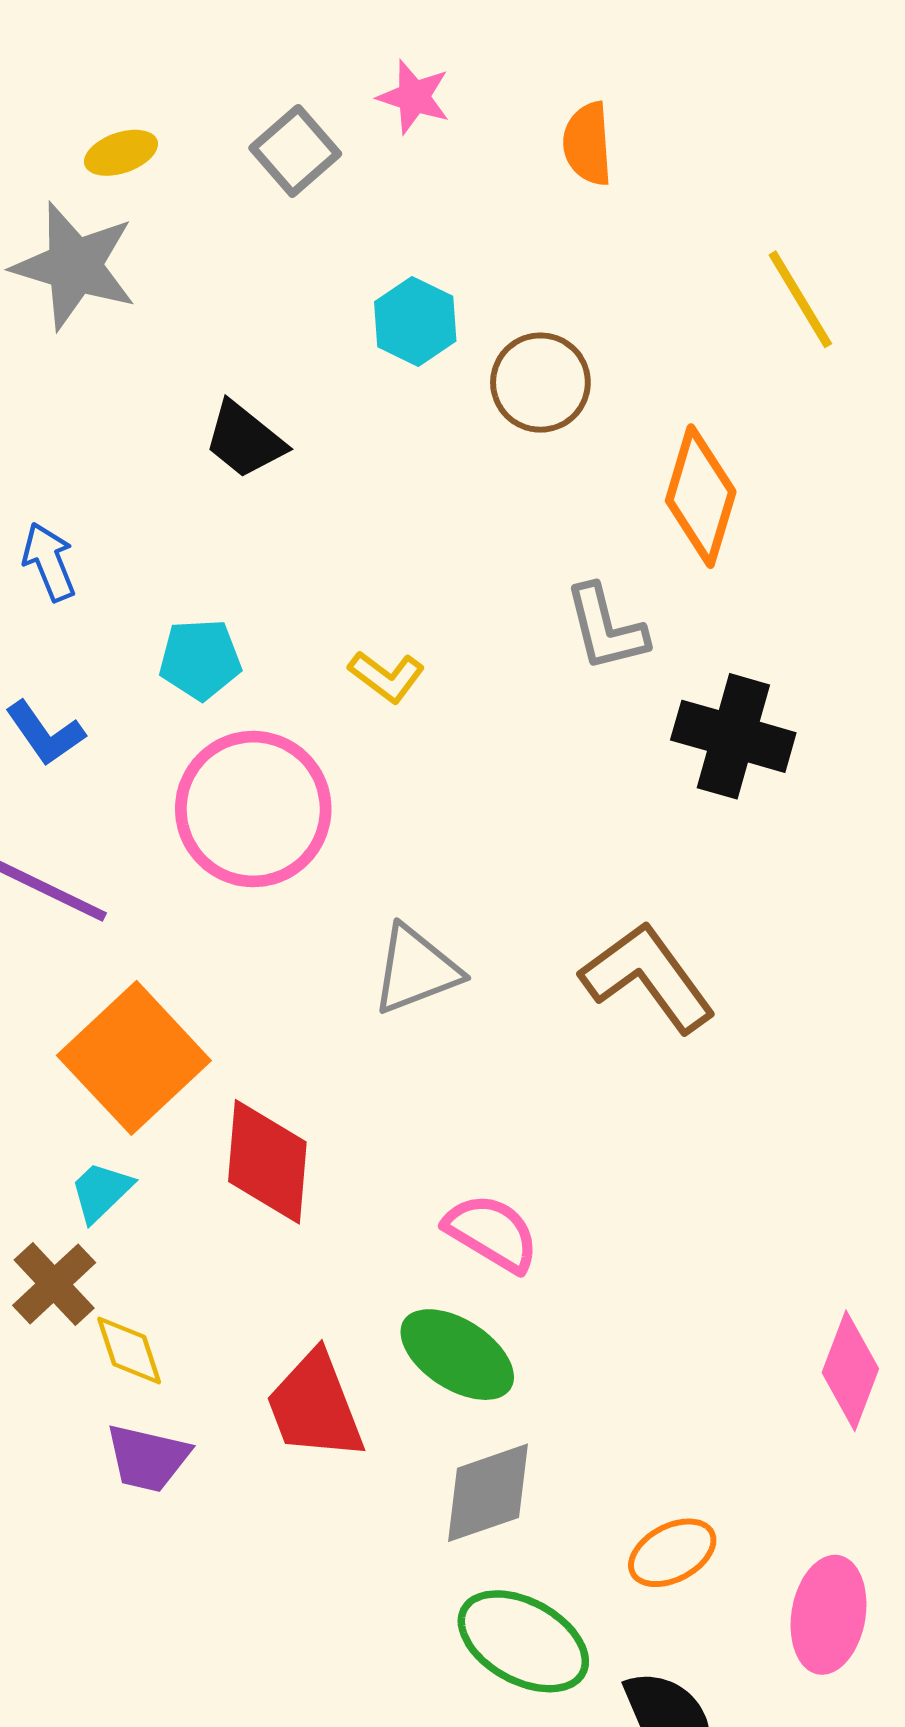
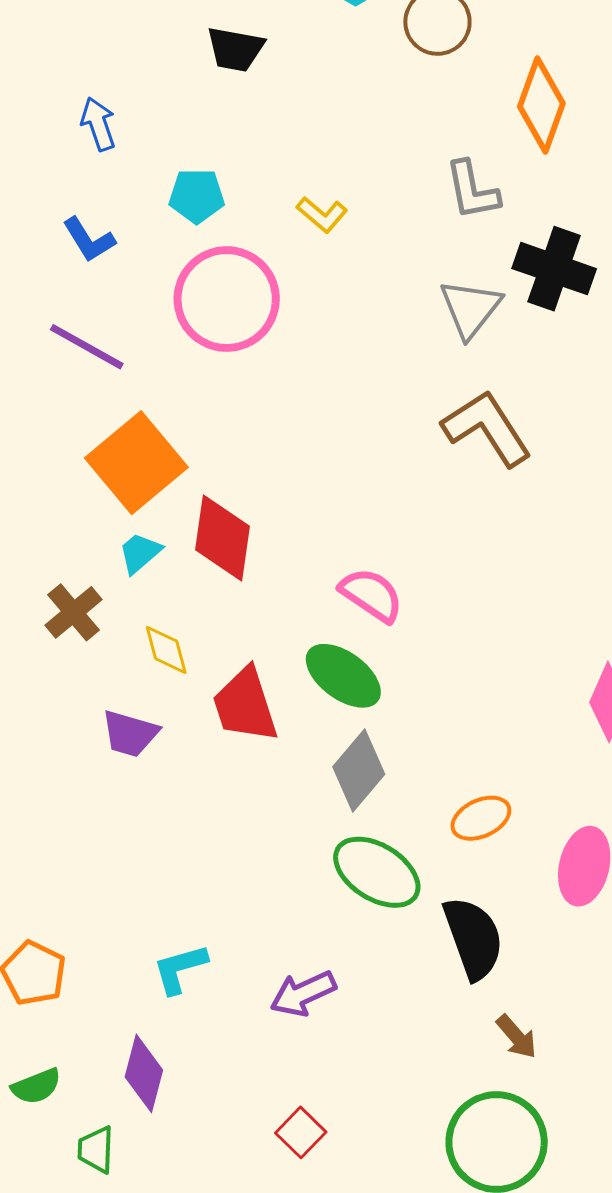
black trapezoid: (245, 440) -> (235, 49), turned -32
gray triangle: (416, 970) -> (471, 308), moved, turned -34
cyan trapezoid: (101, 1192) -> (140, 553), moved
yellow diamond: (129, 1351) -> (166, 650), moved
gray diamond: (488, 1493) -> (359, 770), turned -34

